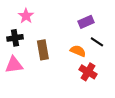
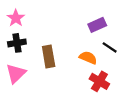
pink star: (26, 16) -> (16, 18), moved
pink triangle: (14, 65) -> (16, 73), turned -36

